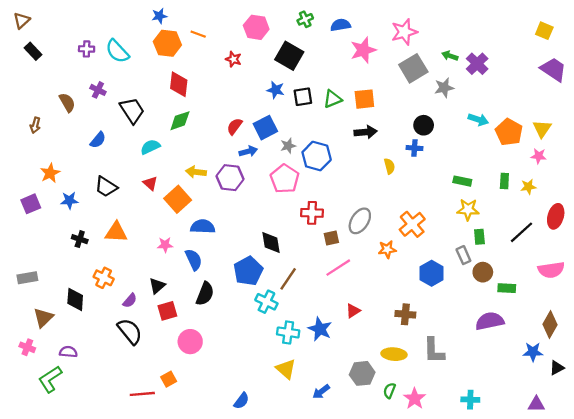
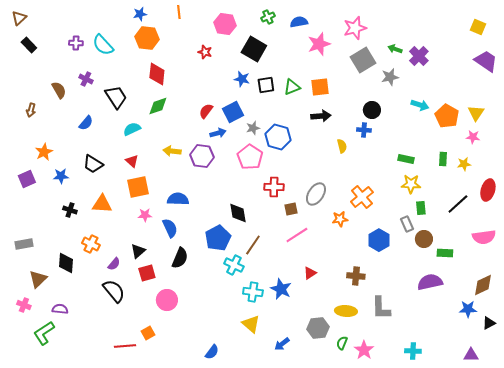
orange line: (198, 34) -> (179, 12), moved, turned 64
orange square: (178, 199) -> (138, 187), moved, turned 30
brown diamond: (550, 325) -> (483, 285), turned 35

